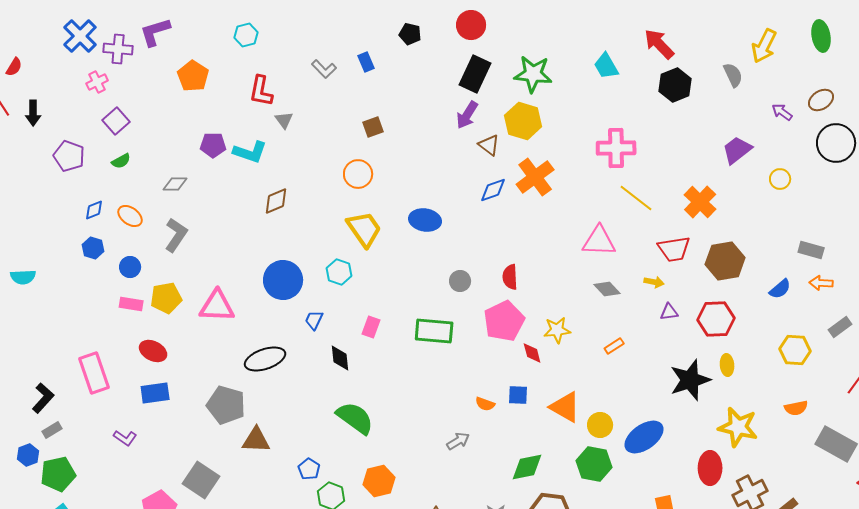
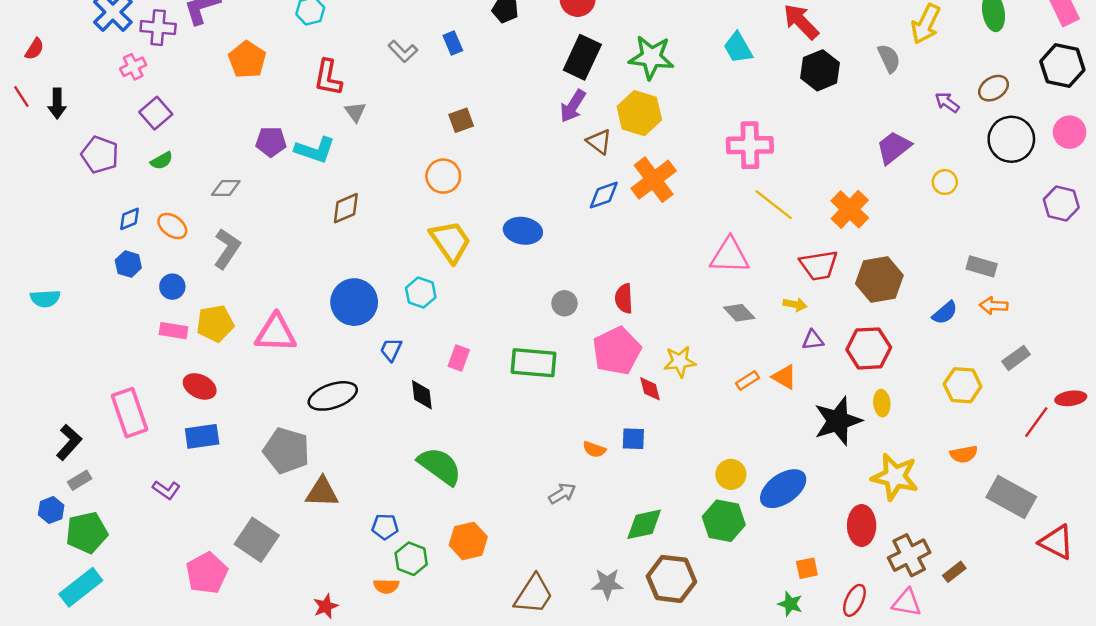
orange triangle: (565, 407) -> (784, 377), moved, size x0.7
blue pentagon: (309, 469) -> (385, 527), turned -30

